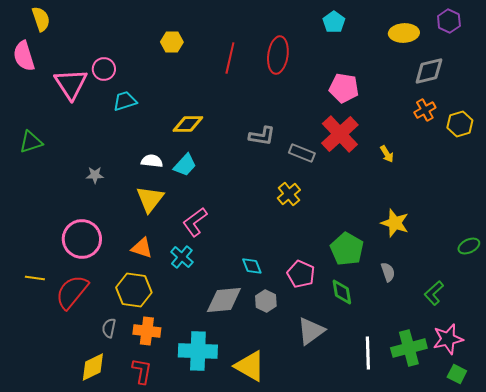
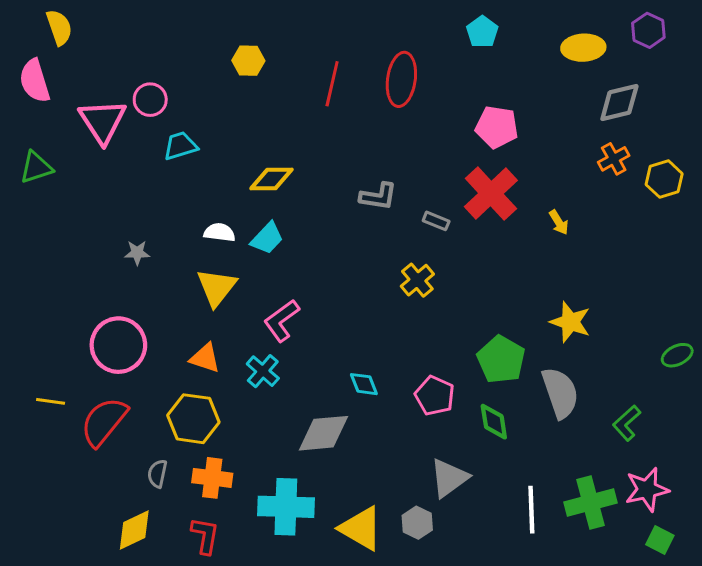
green triangle: (31, 142) -> (36, 167), moved
gray rectangle: (302, 153) -> (436, 221), size x0.7
gray semicircle: (388, 272) -> (560, 393), size x1.8
gray hexagon: (266, 301) -> (417, 523), moved

